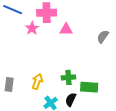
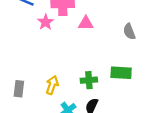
gray semicircle: (103, 37) -> (129, 32), turned -56
green rectangle: (89, 87) -> (121, 73), moved

